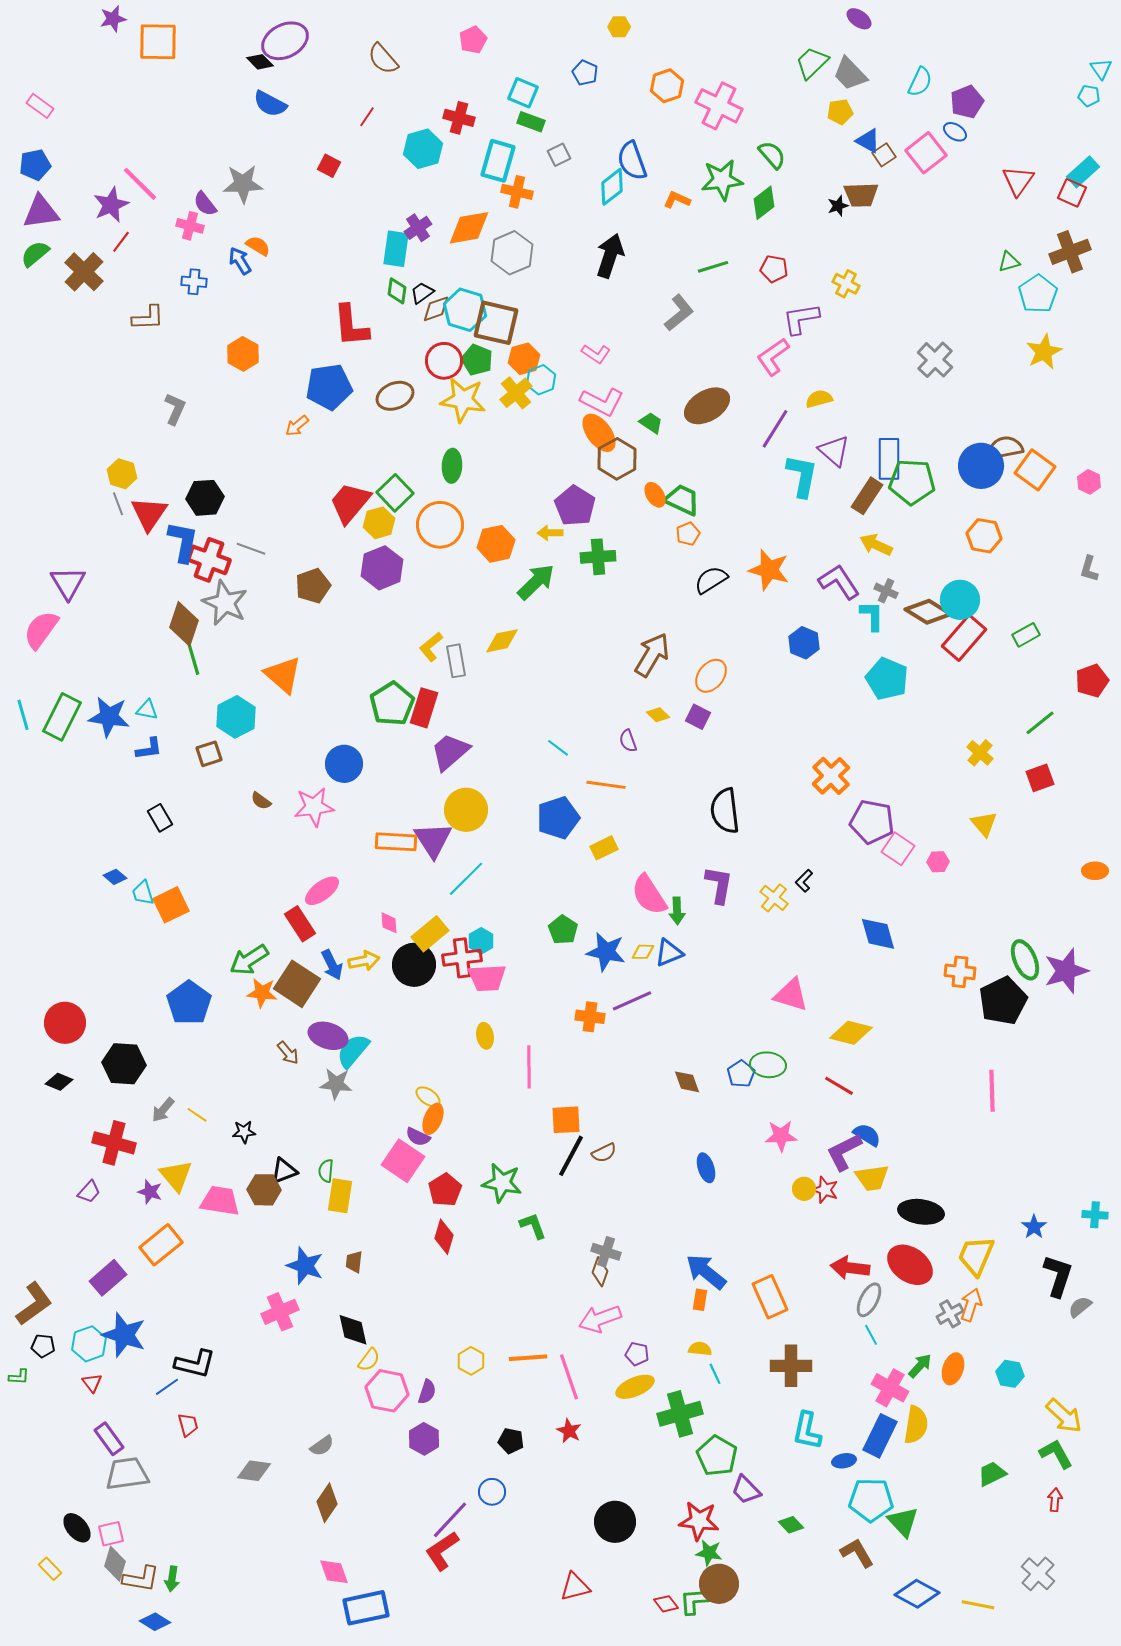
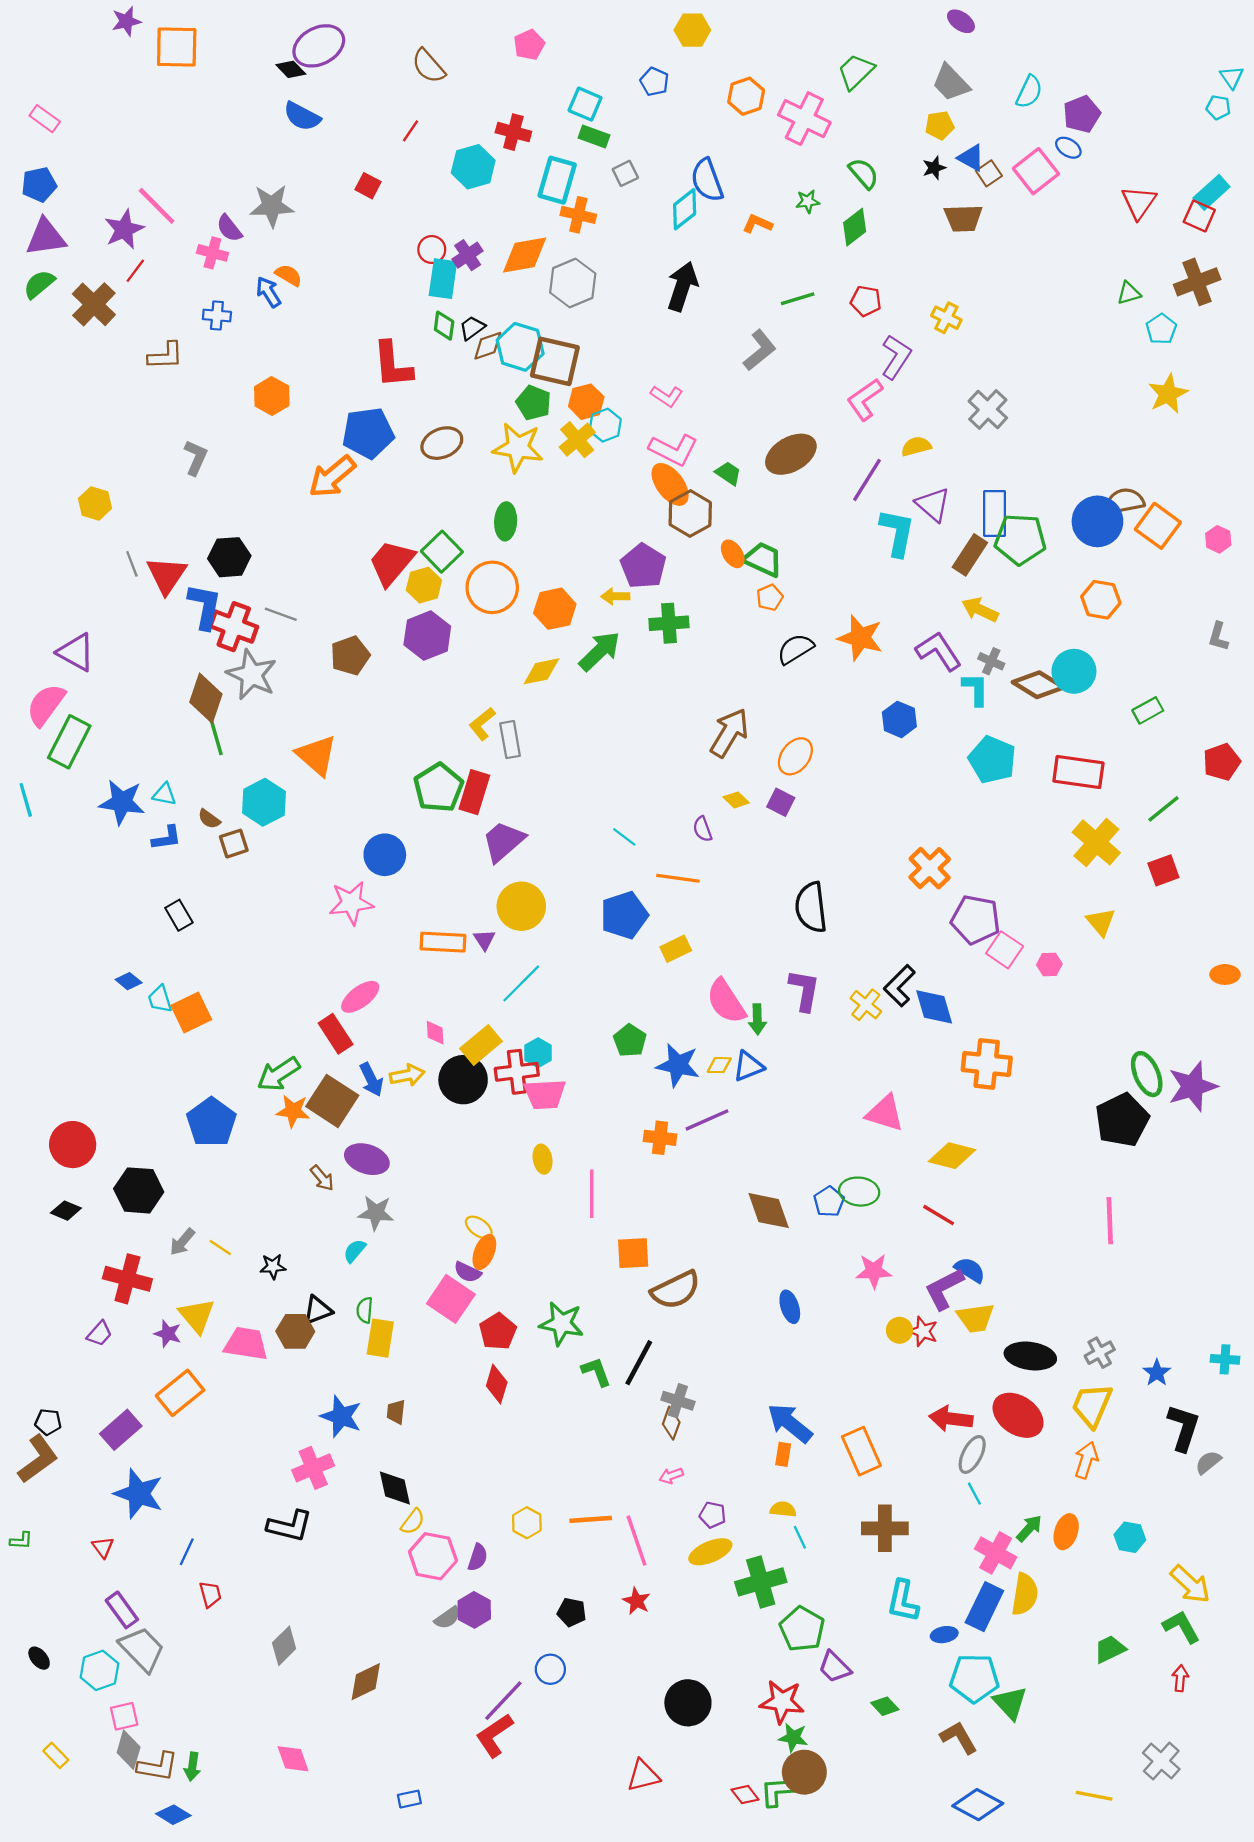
yellow hexagon: (619, 27) -> (692, 30), size x1.4
green trapezoid: (812, 63) -> (856, 72), moved
green star: (722, 180) -> (808, 201), size x0.5
black star: (838, 206) -> (934, 168), moved
cyan pentagon: (1038, 294) -> (1161, 329), size x0.7
purple L-shape: (801, 319) -> (896, 357), turned 132
gray cross: (935, 360) -> (988, 409), moved
red circle: (444, 361) -> (432, 249), moved, size x0.7
orange arrow: (297, 426) -> (332, 477), size x1.8
yellow hexagon: (122, 474) -> (95, 503), moved
purple triangle: (68, 583) -> (76, 652), turned -30
red rectangle: (964, 638) -> (1078, 772), moved, turned 57
yellow diamond: (502, 641) -> (541, 671), moved
green rectangle: (62, 717) -> (69, 742), moved
yellow cross: (980, 753) -> (1096, 842), size x1.6
brown semicircle: (261, 801) -> (209, 819), moved
purple triangle: (433, 840) -> (484, 940), size x0.5
black L-shape: (804, 881) -> (899, 986), size x1.6
blue diamond: (878, 934) -> (934, 1007), moved
orange cross: (960, 972) -> (987, 1064), moved, size x1.4
cyan semicircle: (353, 1051) -> (355, 1251), moved, size x0.6
brown diamond: (687, 1082) -> (769, 1211), size x1.5
brown semicircle: (604, 1153) -> (676, 1290), size x1.8
black line: (571, 1156) -> (639, 1363), moved
gray cross: (950, 1314) -> (1100, 1353), moved
pink arrow: (600, 1319) -> (671, 1476), size x0.5
cyan hexagon: (89, 1344) -> (99, 1670), moved
black pentagon: (43, 1346) -> (48, 1422), moved
black L-shape: (195, 1364) -> (290, 1526), moved
blue line: (167, 1387) -> (187, 1552), turned -30
gray semicircle: (322, 1446) -> (447, 1618), moved
gray diamond: (254, 1471) -> (284, 1646), turned -52
gray trapezoid: (127, 1474) -> (142, 1649), turned 54
brown diamond: (327, 1503) -> (366, 1682), turned 30
black ellipse: (77, 1528) -> (39, 1658), moved, size x0.7
pink diamond: (334, 1572) -> (293, 1759), moved
blue diamond: (917, 1594) -> (978, 1805), moved
blue rectangle: (366, 1608) -> (409, 1799), size x0.5

